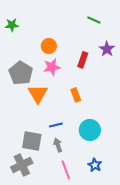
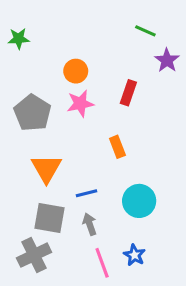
purple star: (107, 49) -> (167, 60), moved
orange triangle: (38, 94) -> (46, 168), moved
blue star: (95, 165) -> (134, 255), moved

